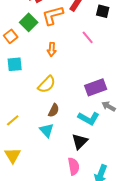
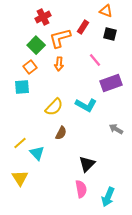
orange square: (11, 36) -> (30, 67), moved
orange arrow: (52, 49) -> (59, 64), moved
purple rectangle: (96, 87) -> (111, 83), moved
cyan L-shape: (89, 118) -> (86, 105), moved
cyan triangle: (47, 130) -> (37, 153), moved

